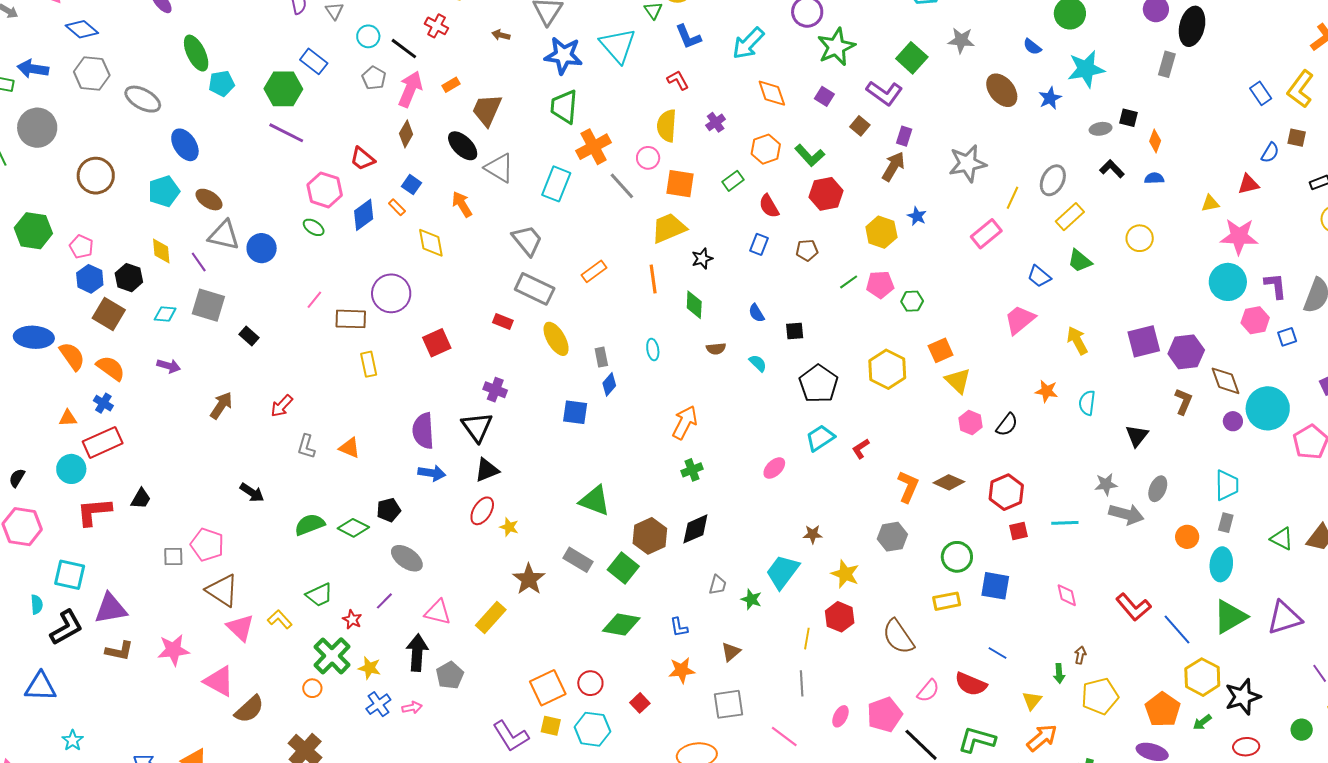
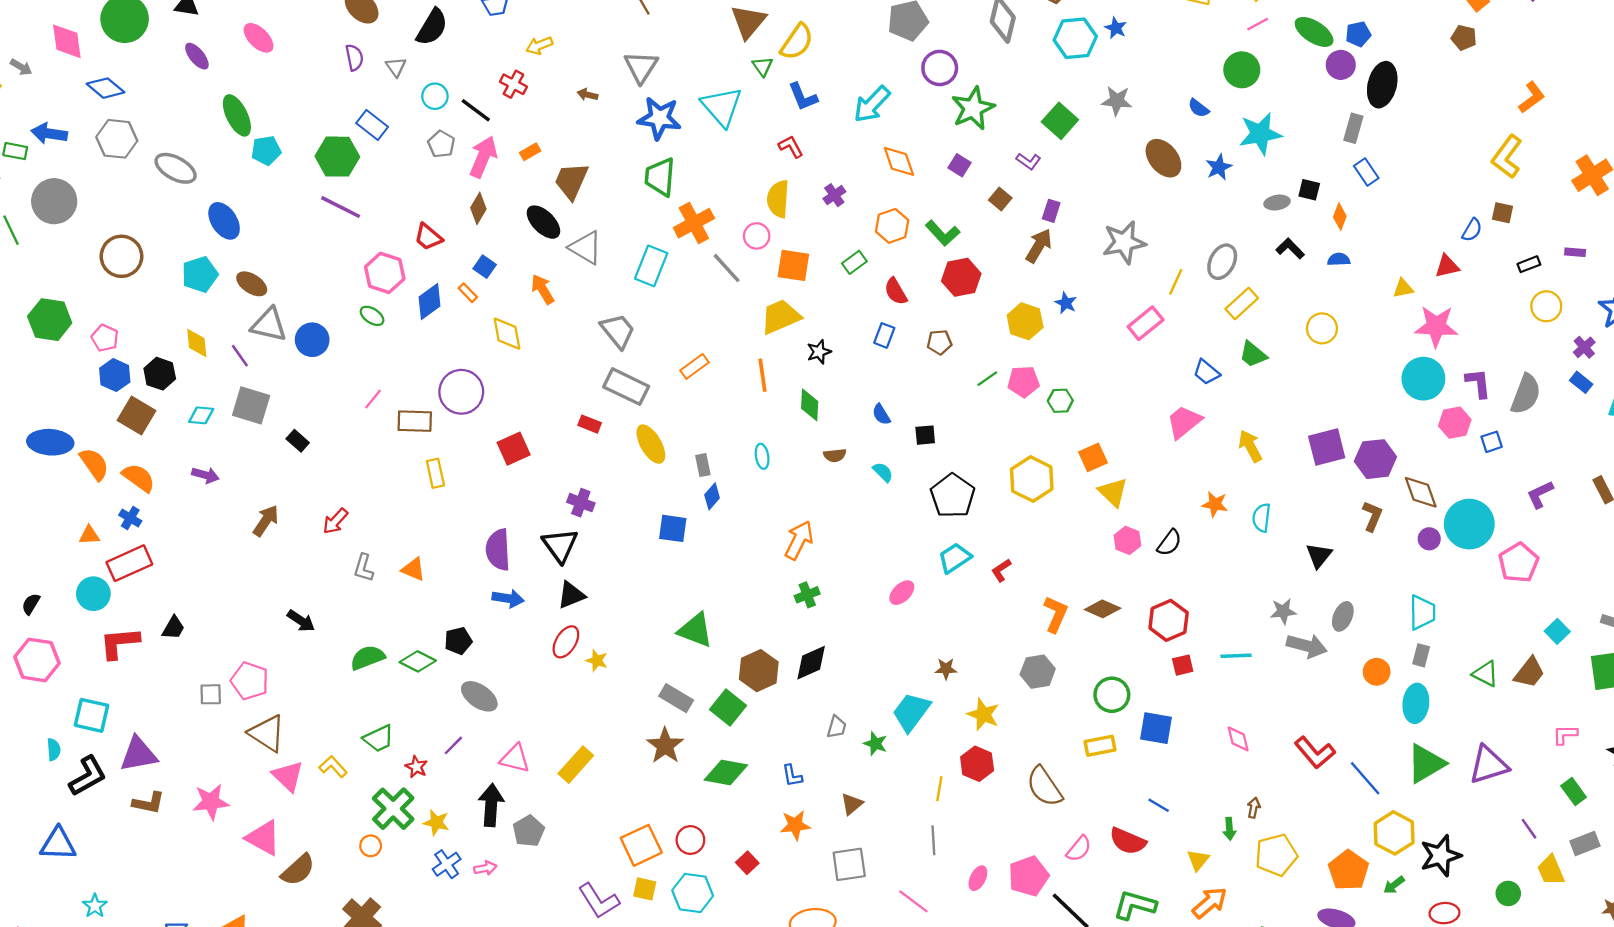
purple L-shape: (884, 93) -> (1028, 161), size x0.6
blue rectangle: (1261, 93) -> (1366, 172), moved
brown star: (529, 579) -> (665, 746), moved

